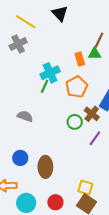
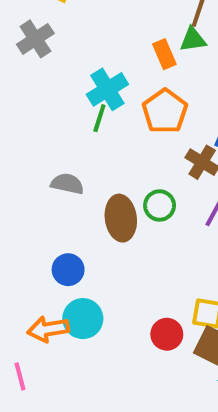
green circle: (75, 122) -> (160, 205), moved
brown ellipse: (45, 167) -> (121, 218), moved
red circle: (55, 202) -> (167, 334), moved
cyan circle: (26, 203) -> (83, 319), moved

